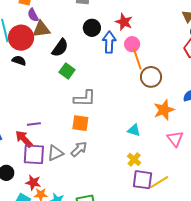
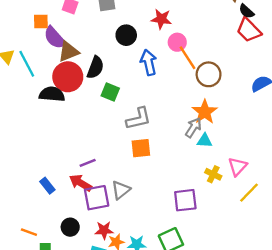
purple semicircle: (33, 15) -> (55, 38), size x1.5
red circle: (21, 38) -> (68, 77), moved
blue arrow: (109, 42) -> (149, 62), moved
black semicircle: (19, 61) -> (52, 94), size x1.5
orange star: (164, 110) -> (205, 112), moved
pink triangle: (175, 139) -> (237, 167), moved, turned 36
gray arrow: (79, 149) -> (193, 128), moved
purple square: (143, 180) -> (185, 200), moved

